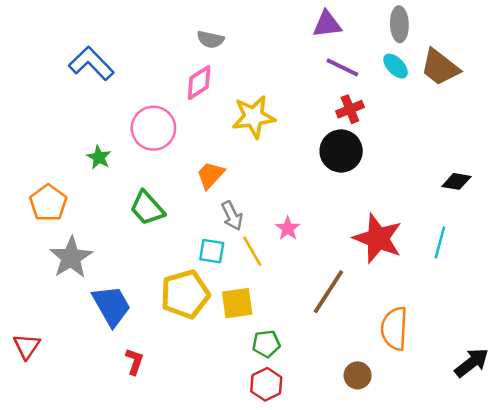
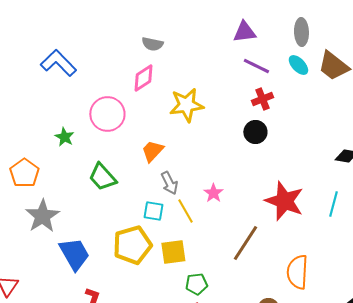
black circle: (341, 151) -> (255, 132), size x0.7

